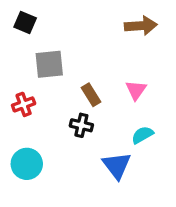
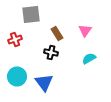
blue triangle: (117, 165) -> (44, 82), moved

